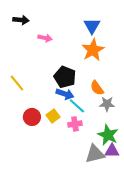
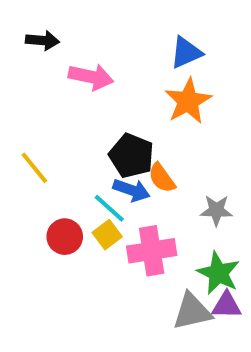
blue triangle: (92, 26) -> (186, 53), turned 36
pink arrow: (45, 38) -> (91, 77), size x1.5
orange semicircle: (97, 88) -> (162, 178), moved
cyan line: (77, 106) -> (109, 208), moved
pink cross: (75, 124) -> (152, 251), size x1.6

